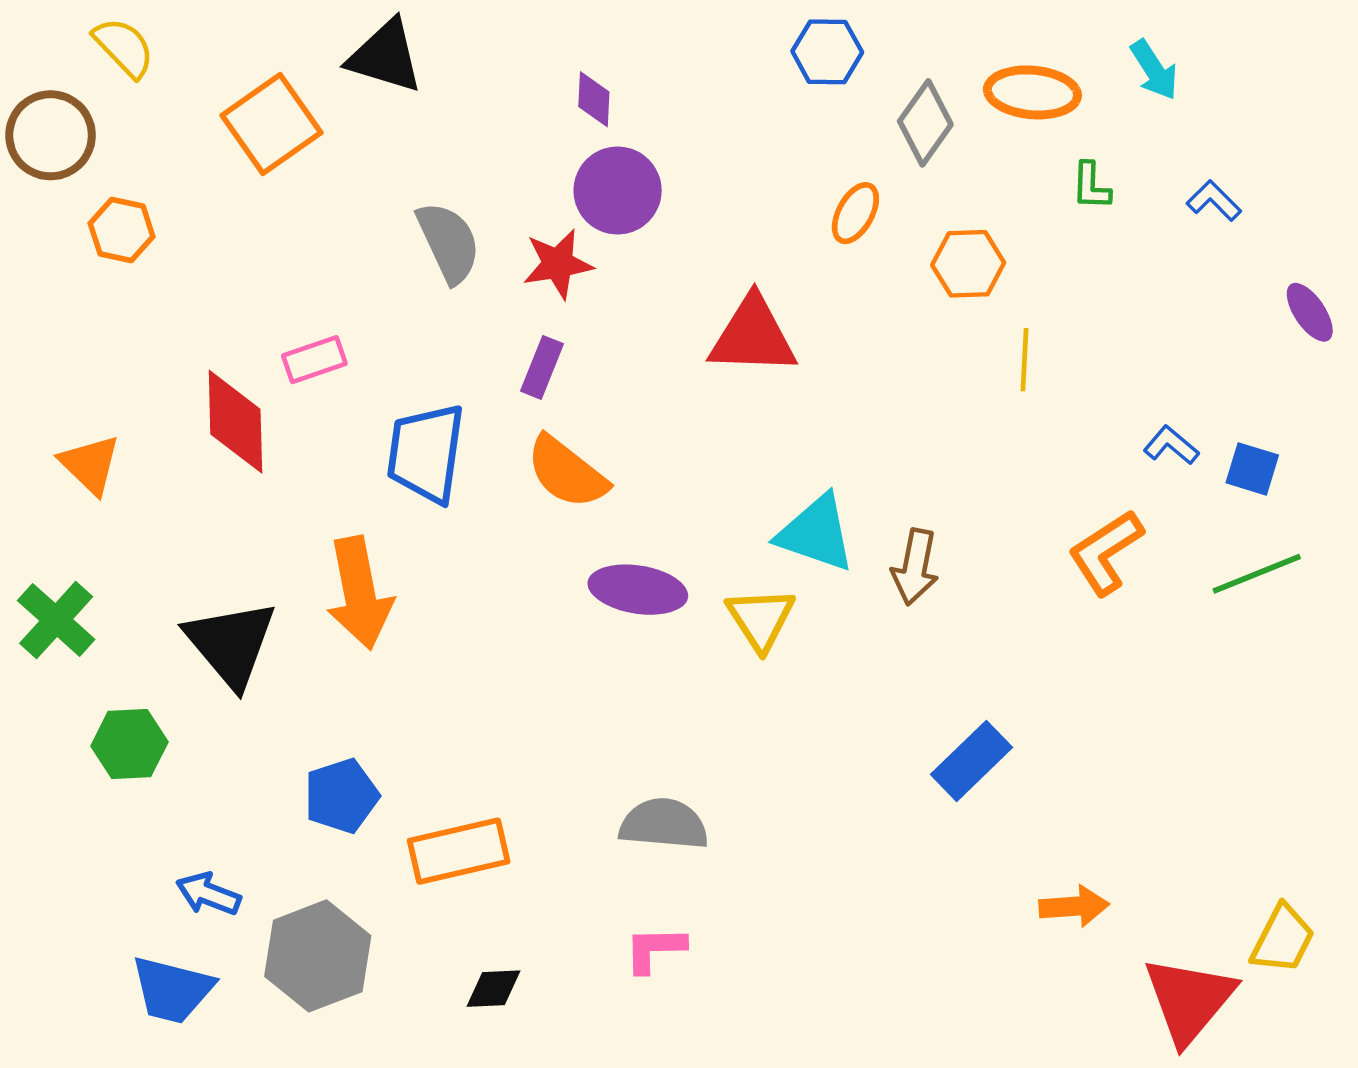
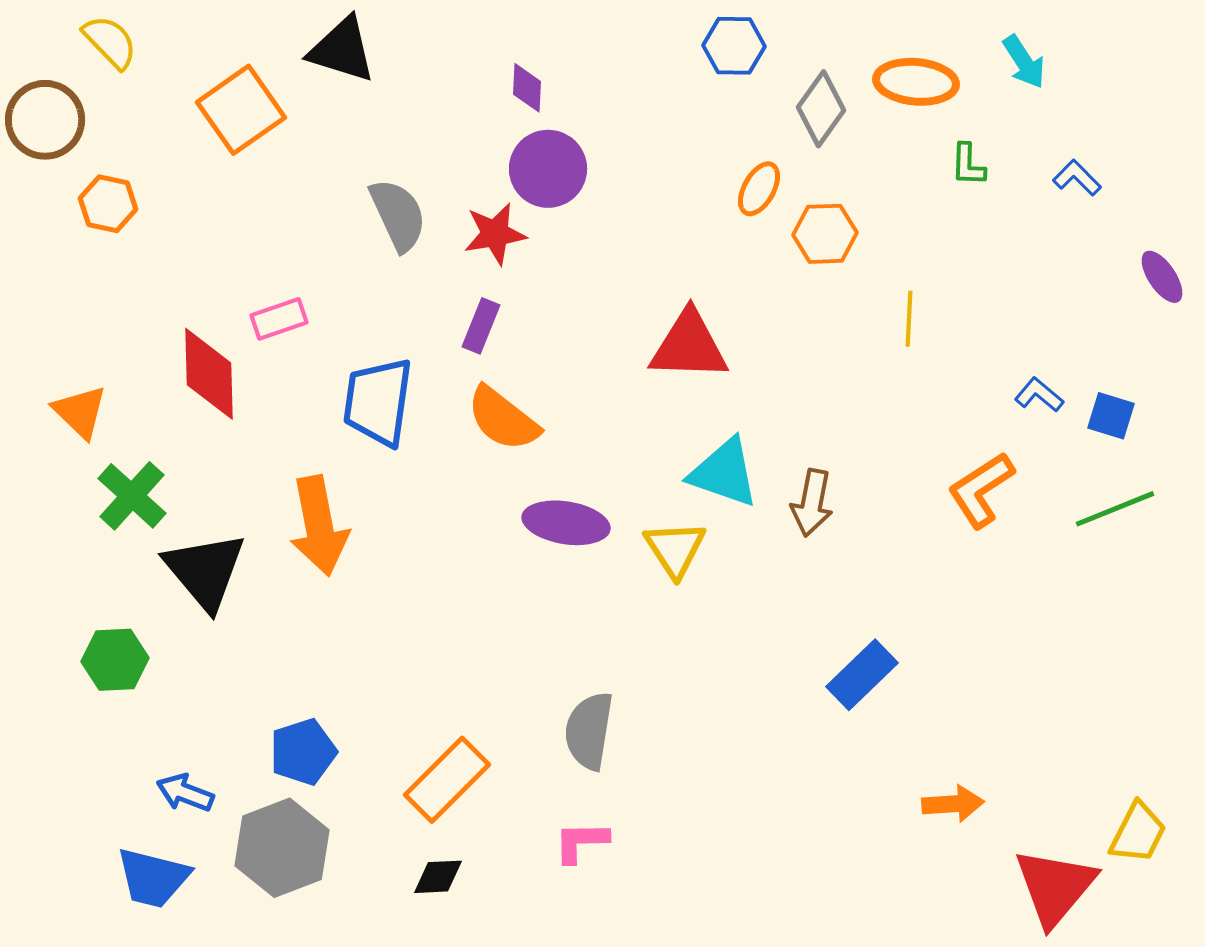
orange hexagon: (968, 264) -> (825, 234), moved
red triangle: (753, 336) -> (689, 346), moved
green cross: (56, 620) -> (132, 496), moved
blue pentagon: (341, 796) -> (303, 752), moved
gray semicircle: (664, 824) -> (589, 731), turned -86
orange rectangle: (459, 851) -> (447, 780), moved, turned -32

